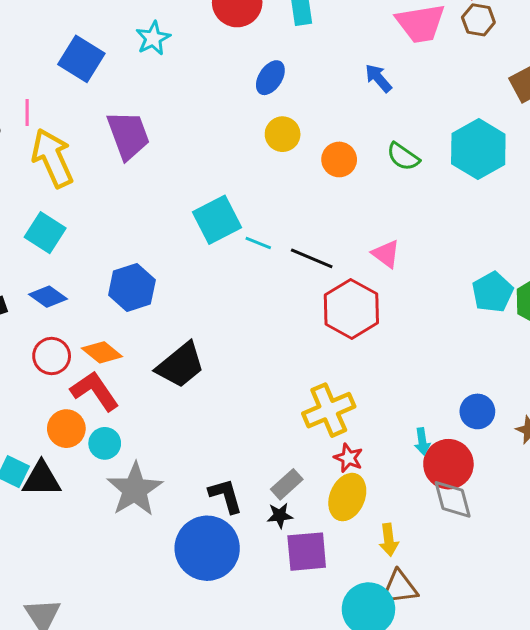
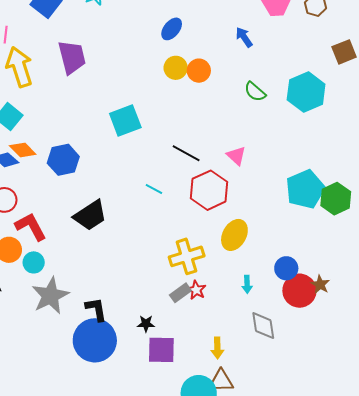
orange circle: (339, 159) -> (199, 71), moved
cyan line: (258, 243) -> (154, 189), moved
cyan pentagon: (493, 292) -> (305, 189), size x1.4
orange diamond: (102, 352) -> (23, 150), moved
red circle: (448, 464) -> (299, 291), moved
gray rectangle: (287, 484) -> (180, 293), moved
black L-shape: (226, 496) -> (96, 309), moved
yellow ellipse: (347, 497) -> (234, 235), moved

